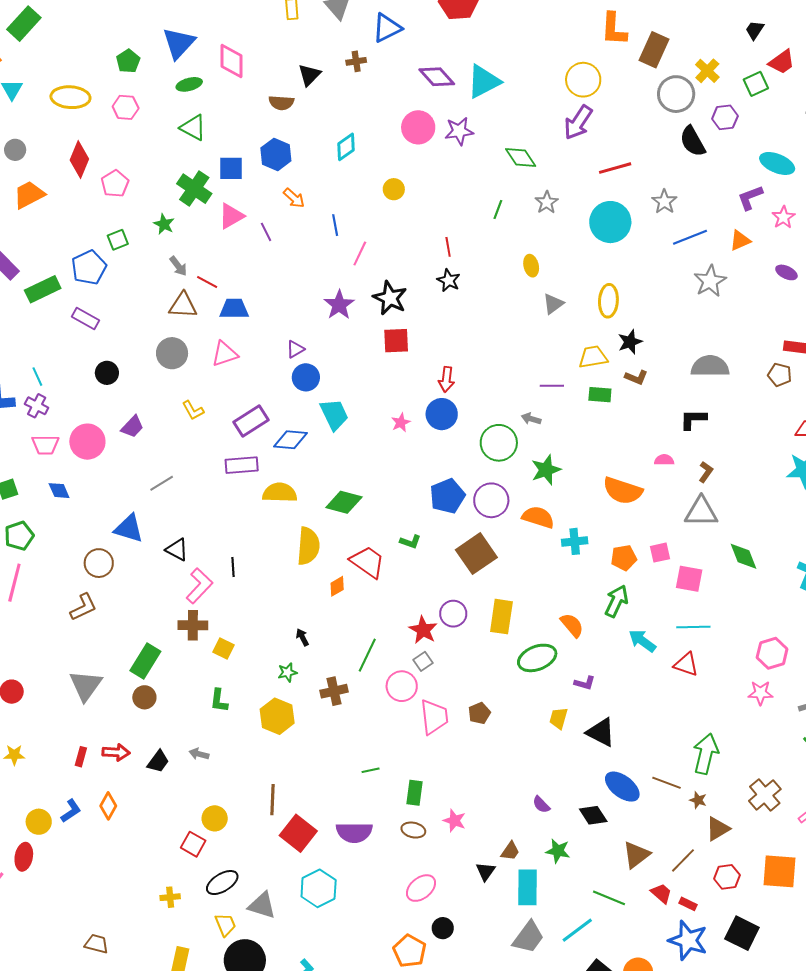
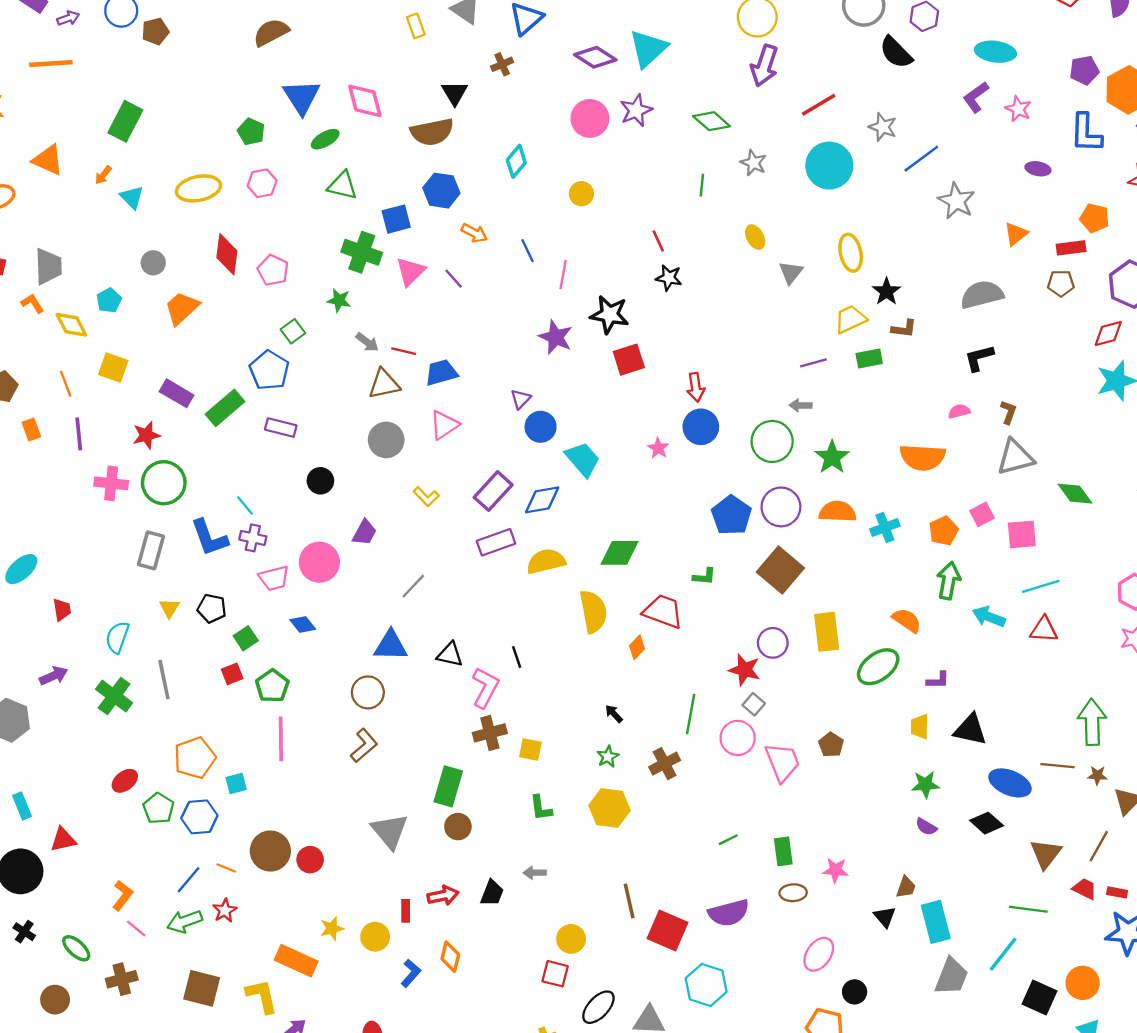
brown semicircle: (281, 103) -> (432, 132), size x1.5
orange triangle: (740, 240) -> (1016, 234), moved
yellow circle: (39, 822) -> (375, 937), moved
green star: (558, 851) -> (925, 784), moved

